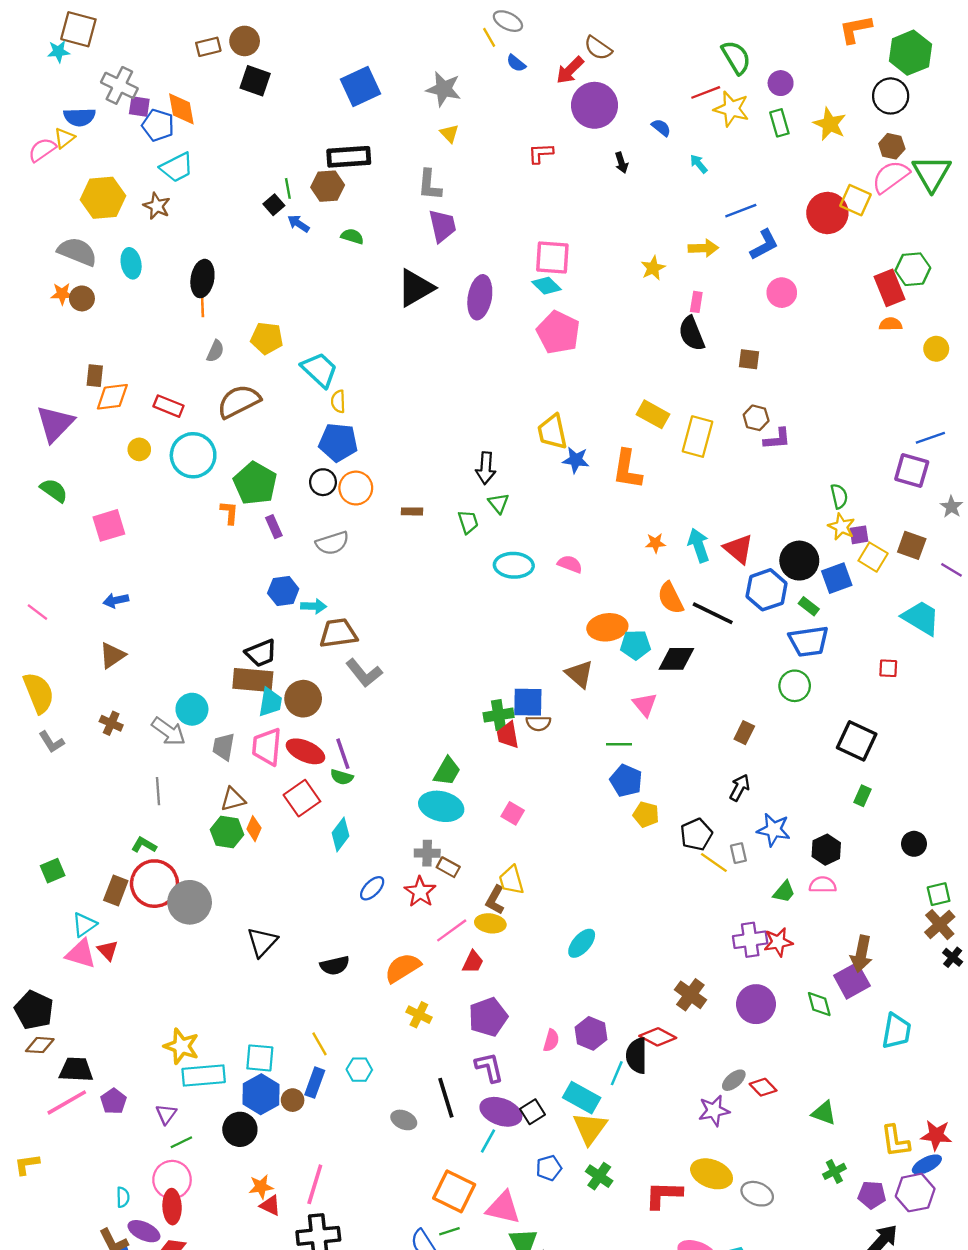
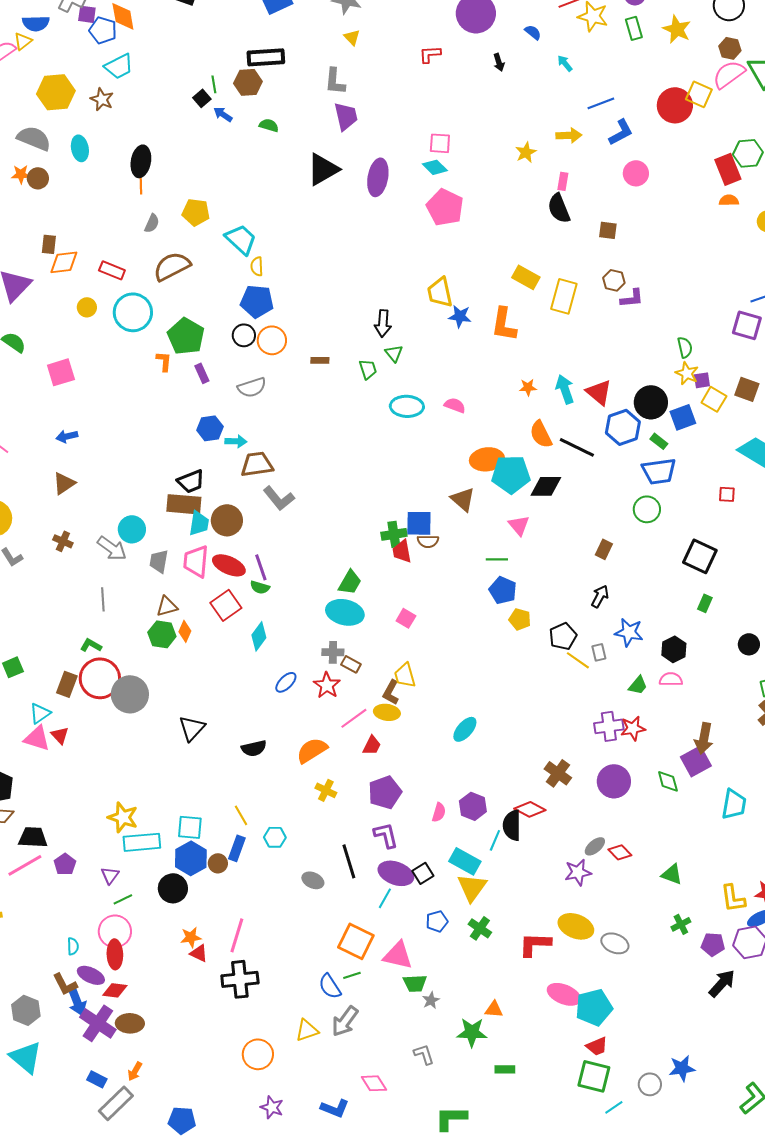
pink square: (552, 257) -> (440, 143), size x0.7
cyan pentagon: (635, 645) -> (511, 474), size x1.5

